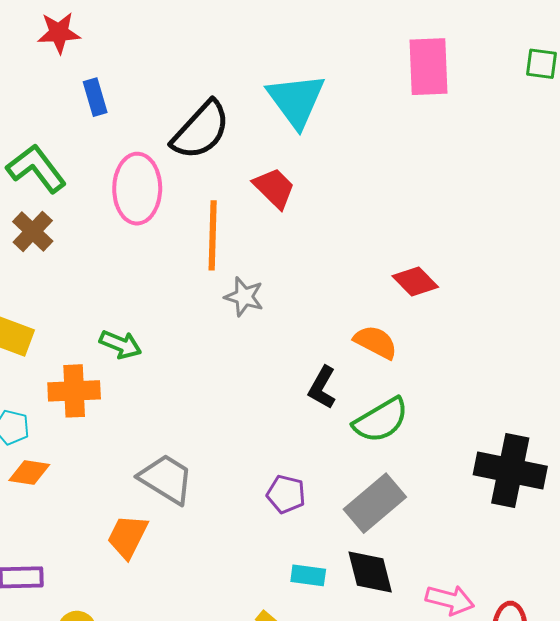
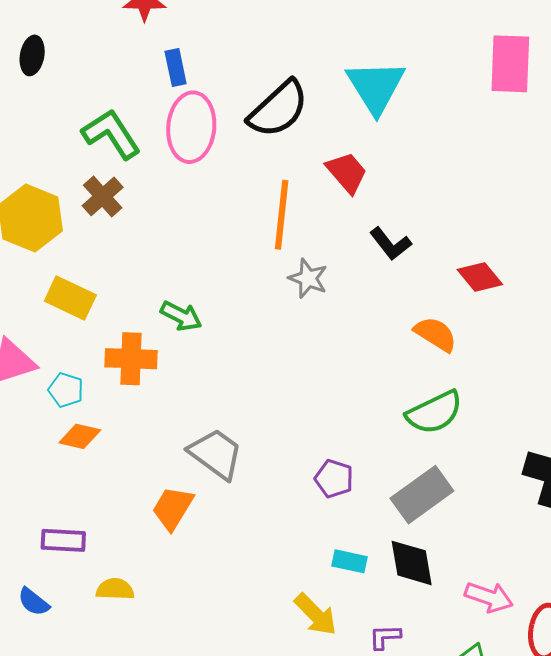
pink ellipse: (137, 189) -> (191, 127), moved
black L-shape: (322, 388) -> (391, 244), moved, turned -72

